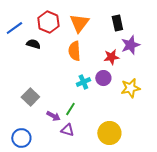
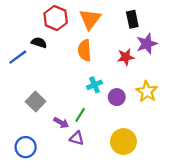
blue line: (14, 28) -> (18, 57), moved
purple circle: (103, 78) -> (117, 97), moved
yellow star: (130, 88) -> (147, 91), turned -30

